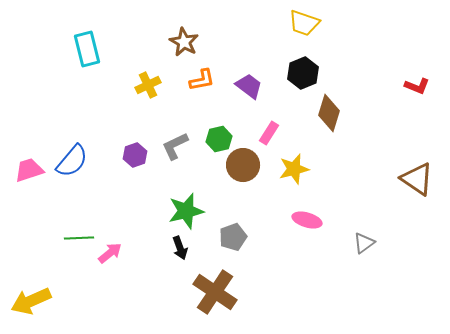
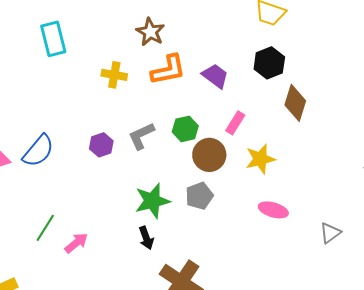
orange L-shape: (202, 80) -> (168, 70), size x1.4
yellow cross: (148, 85) -> (114, 75), turned 35
gray pentagon: (233, 237) -> (199, 196), moved
green line: (79, 238) -> (45, 228), turned -56

